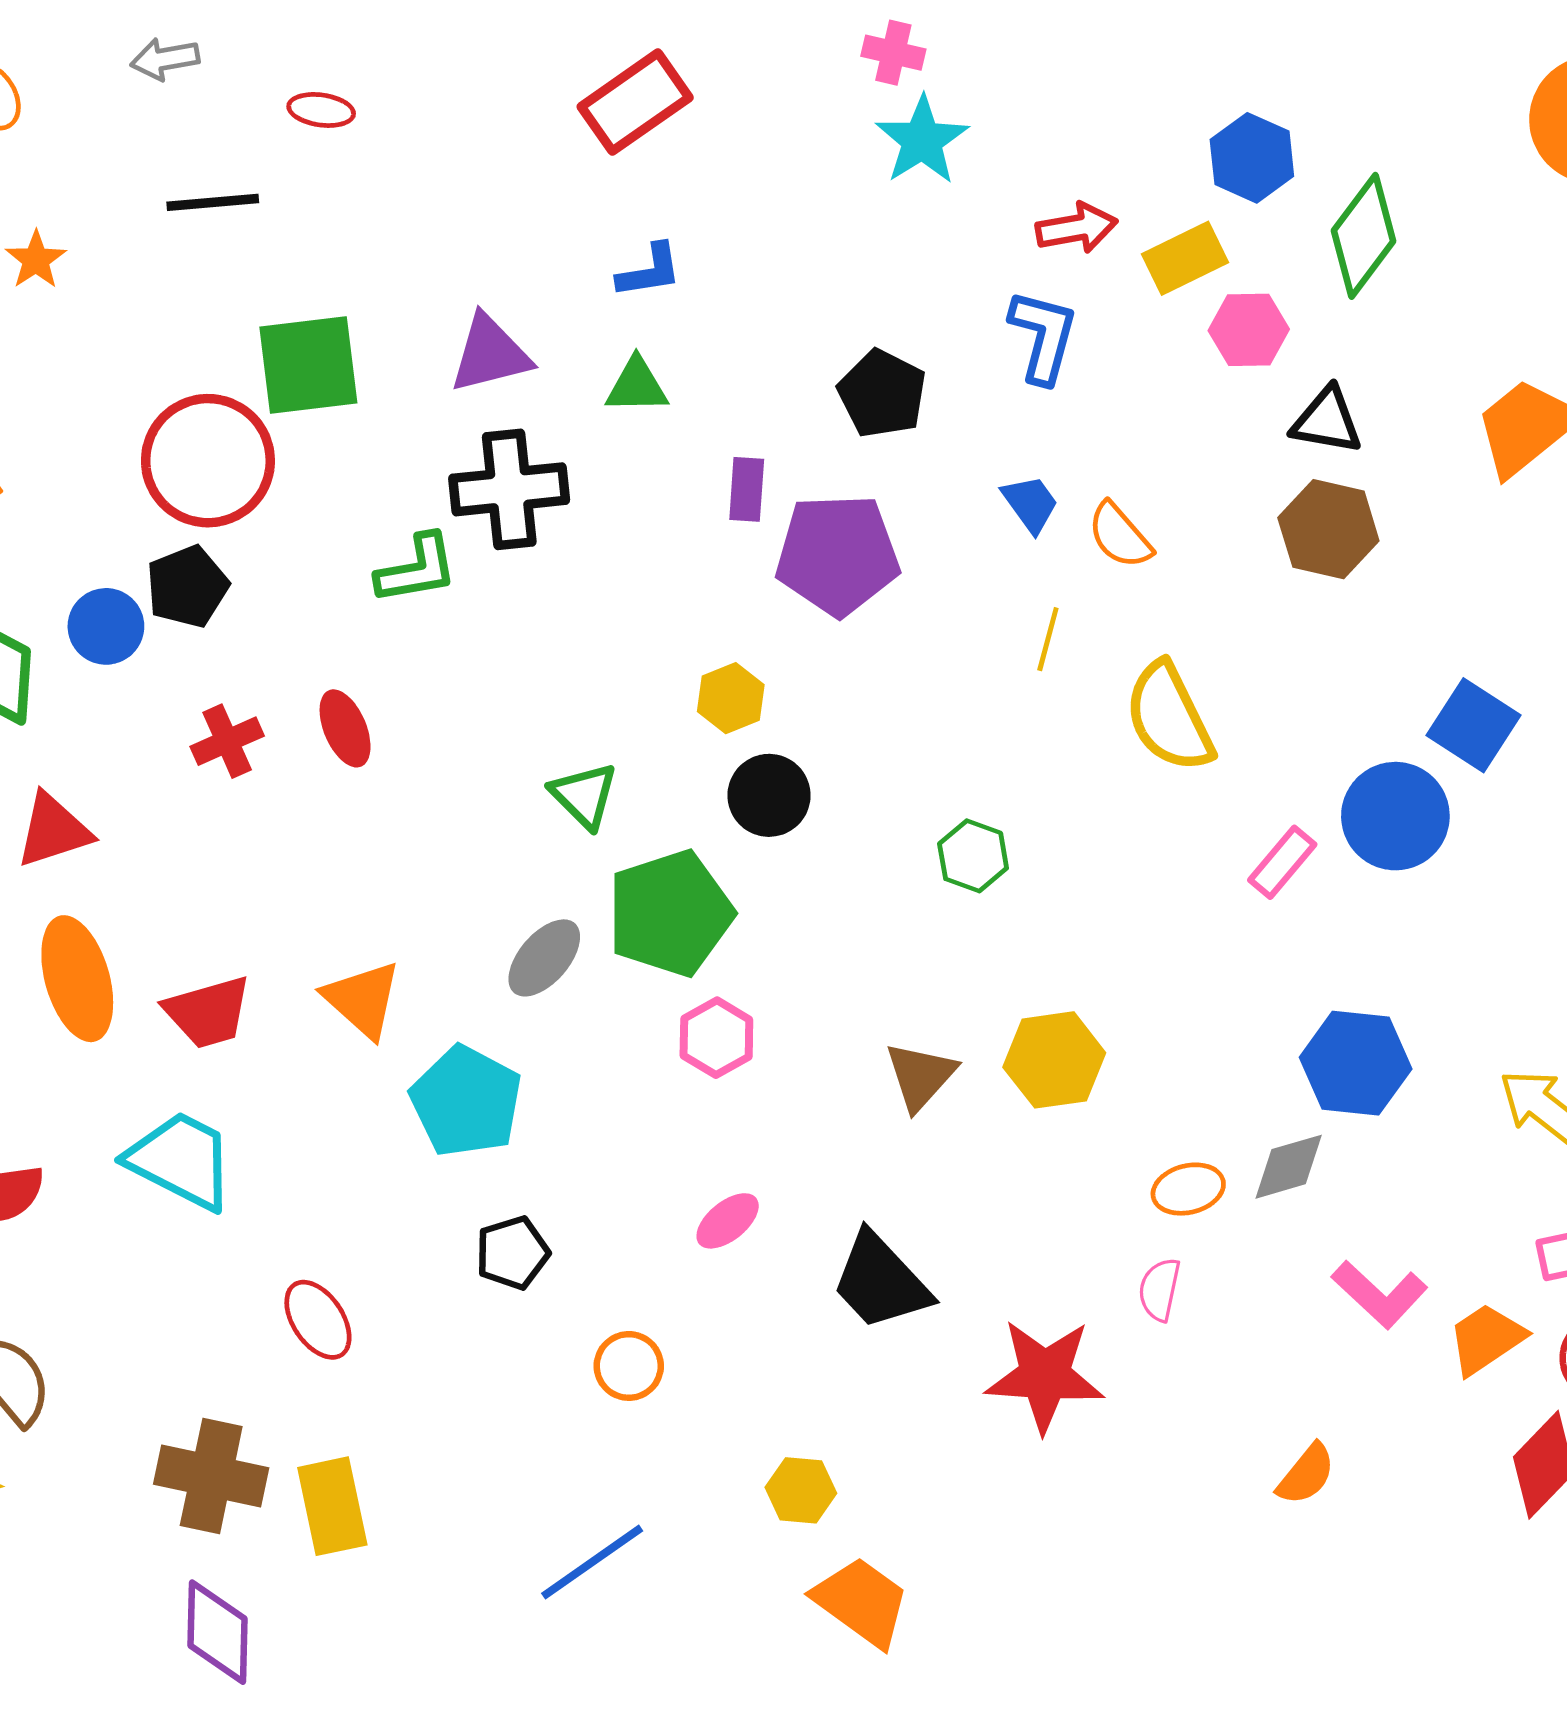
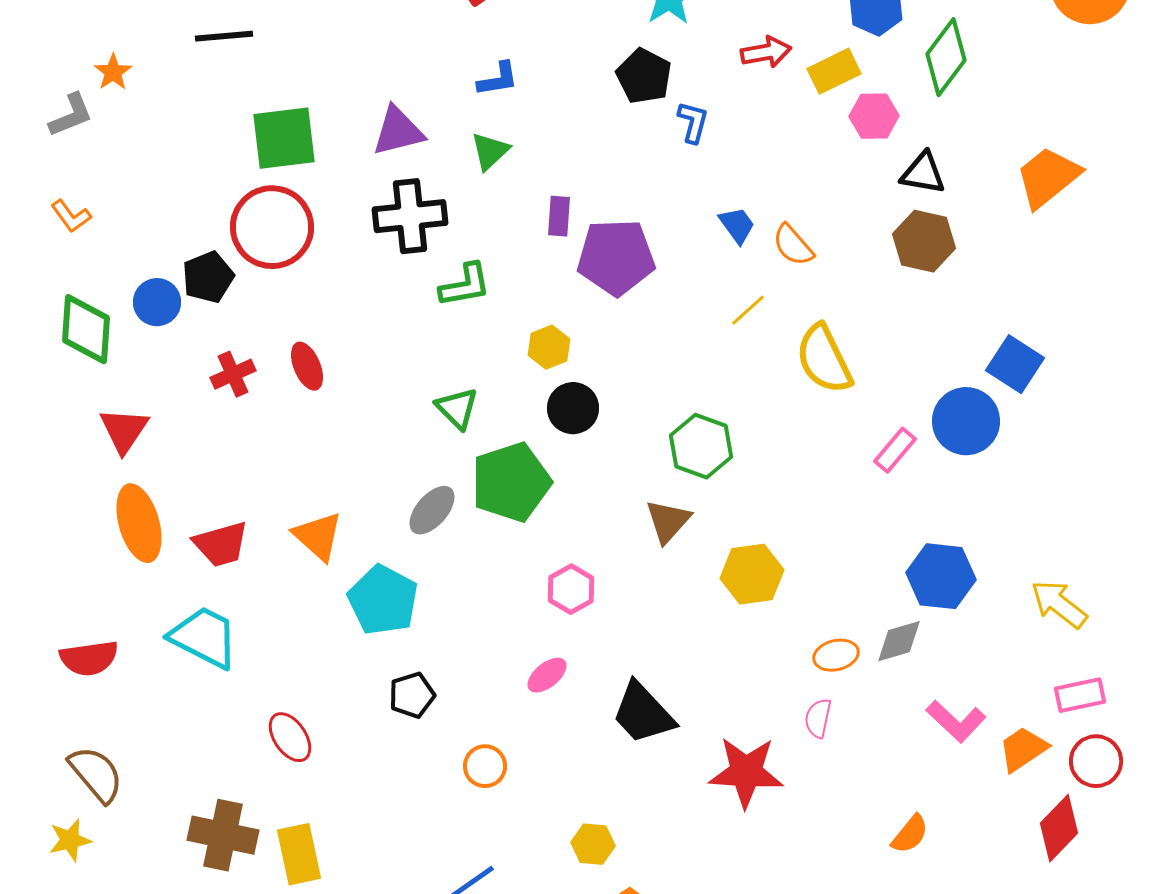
blue L-shape: (1043, 336) -> (693, 122), moved, size x0.7
green triangle: (637, 386) -> (490, 151), turned -42
black pentagon: (882, 394) -> (644, 76), moved
red circle: (208, 461) -> (272, 227), moved
green L-shape: (417, 569) -> (465, 285), moved
yellow line: (1048, 639) -> (748, 310), turned 33
red triangle: (53, 830) -> (124, 430), turned -38
green hexagon: (973, 856) -> (701, 446), size x1.4
pink hexagon: (716, 1038) -> (571, 589), moved
brown triangle: (920, 1076) -> (668, 521), moved

